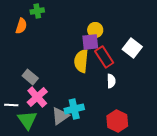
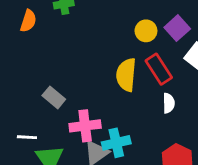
orange semicircle: (21, 26) -> (28, 21), moved
purple square: (90, 42) -> (177, 28), moved, turned -36
pink cross: (37, 97) -> (85, 126), moved, turned 35

